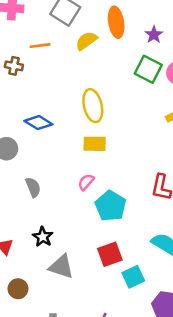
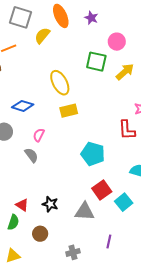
green square: (148, 69) -> (96, 62), moved
pink semicircle: (86, 182) -> (39, 135), moved
black star: (43, 237) -> (50, 204), moved
gray triangle: (61, 267) -> (85, 211), moved

